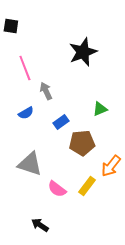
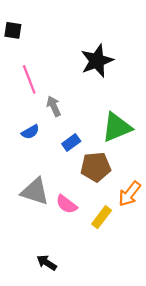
green triangle: (100, 109) -> (117, 127), size x1.8
pink semicircle: (57, 189) -> (67, 204), moved

